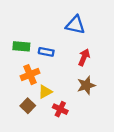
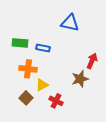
red arrow: (84, 57) -> (92, 61), moved
orange cross: (30, 75) -> (28, 69), turned 30

